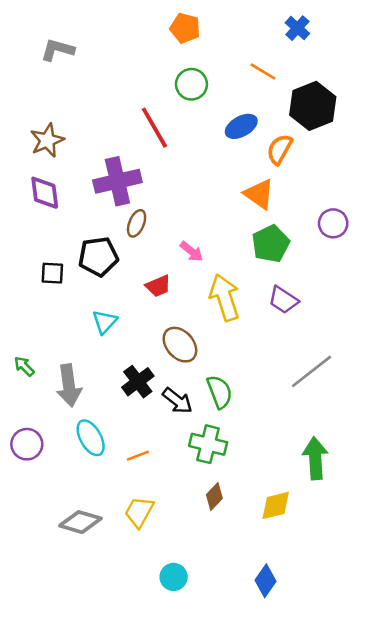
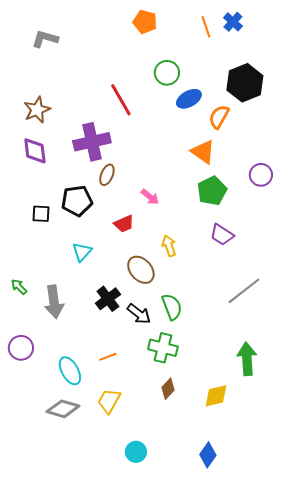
orange line: (263, 71) -> (206, 27), moved, turned 40
green circle: (191, 84) -> (167, 73), moved
yellow arrow: (225, 297) -> (169, 246), moved, size x0.6
cyan ellipse: (91, 438) -> (70, 371), moved

